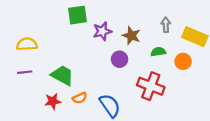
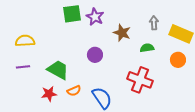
purple star: (102, 31) -> (95, 17), moved, turned -30
purple circle: (120, 59) -> (95, 55), moved
orange circle: (183, 61) -> (178, 60), moved

